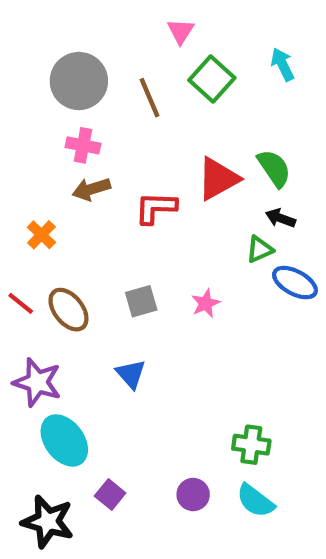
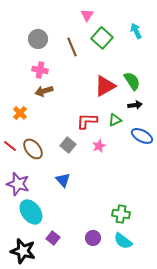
gray circle: (79, 81) -> (38, 39), size x0.7
red L-shape: (156, 208) -> (87, 121), moved
black arrow: (280, 218) -> (135, 105), turned 152
green triangle: (260, 249) -> (115, 120), moved
gray square: (141, 301) -> (68, 145), turned -35

